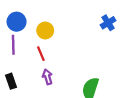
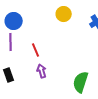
yellow circle: (45, 30) -> (64, 14), moved

